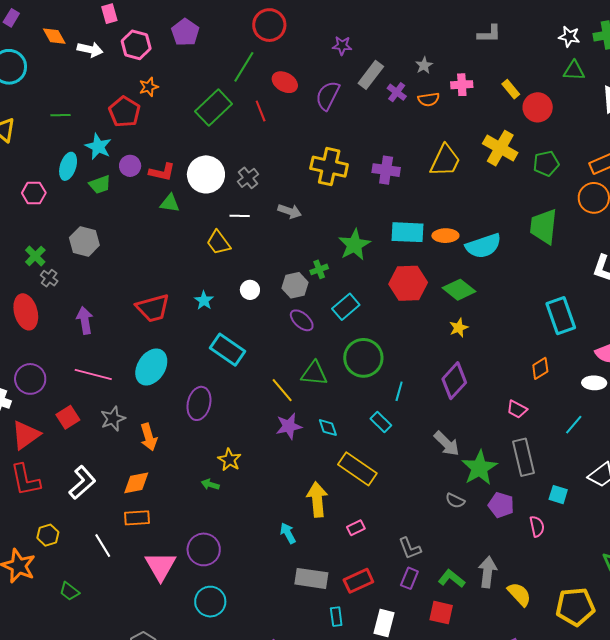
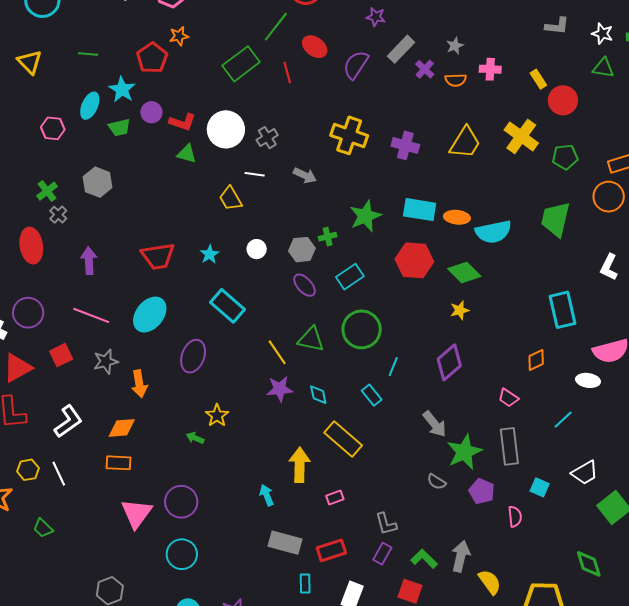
gray L-shape: (489, 34) -> (557, 26), moved
white line: (103, 546) -> (59, 474), moved

